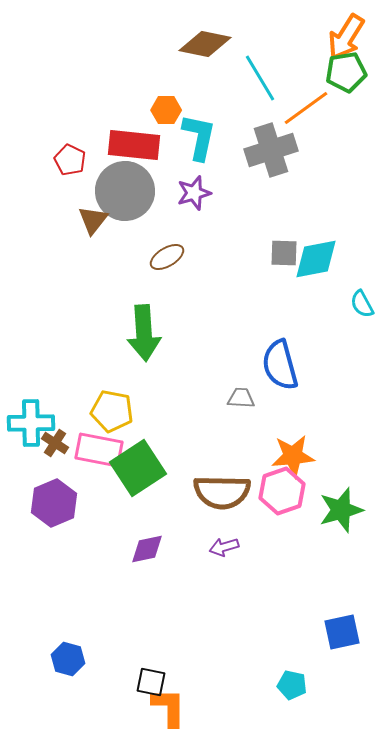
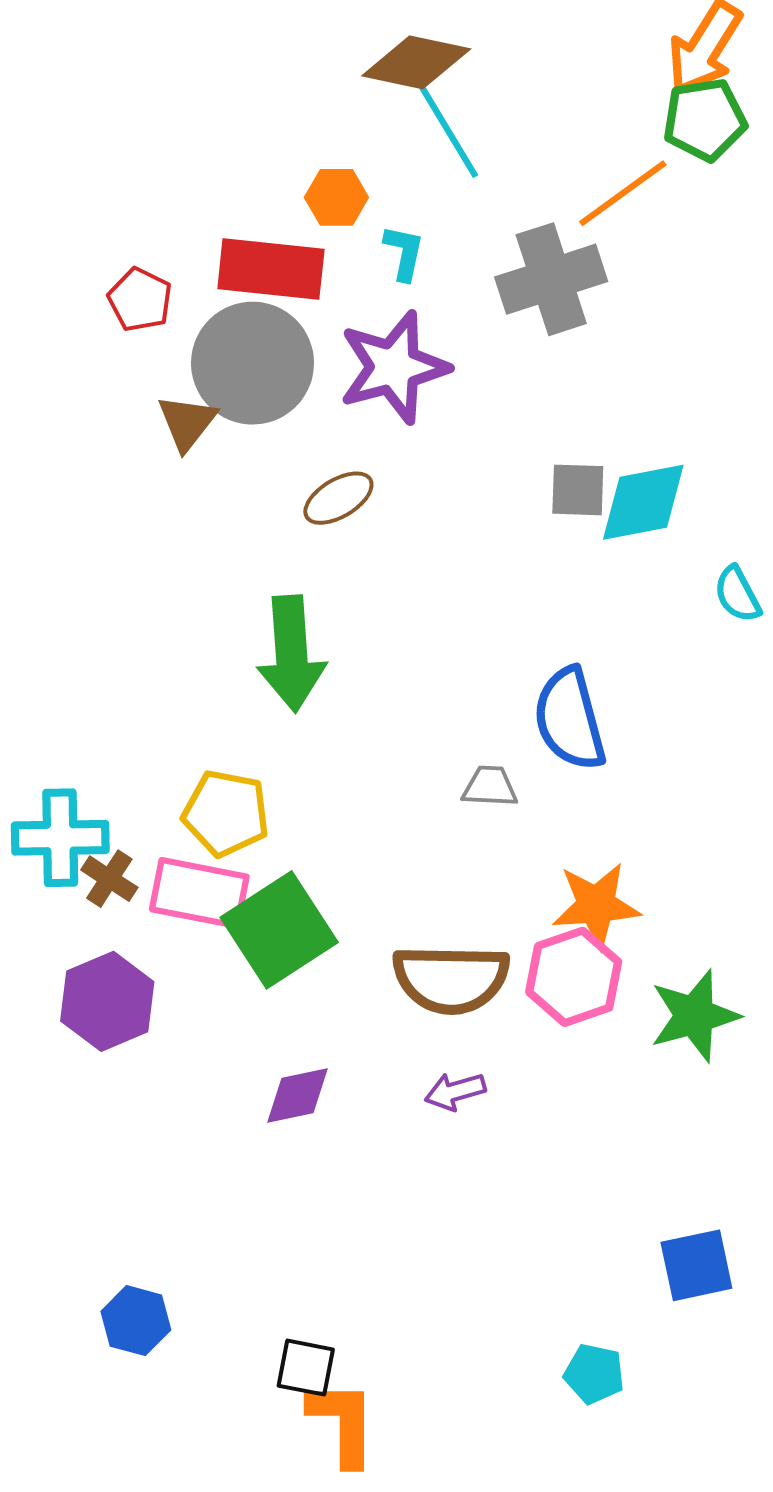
cyan line: (260, 78) -> (449, 132), moved
cyan L-shape: (199, 137) -> (404, 253), size x0.6
purple star: (194, 193) -> (394, 367), size x1.6

